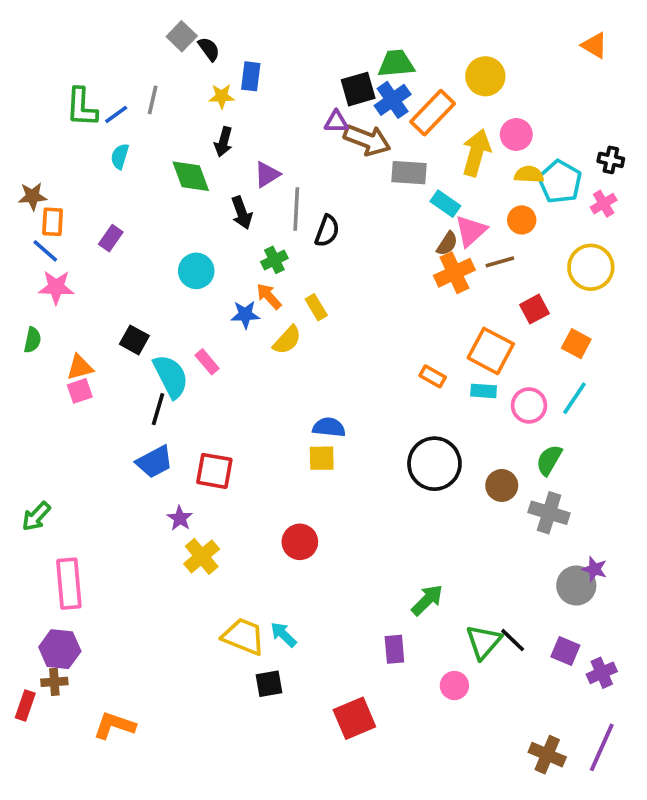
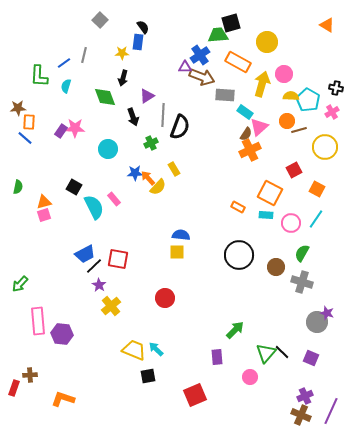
black semicircle: (209, 49) -> (143, 27), moved
black square: (358, 89) -> (231, 23), moved
blue cross: (393, 100) -> (200, 55), moved
green L-shape: (82, 107) -> (39, 76), moved
orange rectangle: (433, 113) -> (238, 62), turned 75
black semicircle: (327, 231) -> (180, 127), size x1.4
brown line: (500, 262) -> (299, 130), moved
pink star: (56, 287) -> (75, 128), moved
orange arrow: (269, 296) -> (148, 178), moved
black line: (158, 409) -> (94, 266), moved, turned 30
purple hexagon: (60, 649) -> (62, 334), moved
purple cross: (602, 673) -> (305, 396), moved

